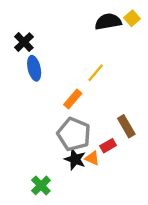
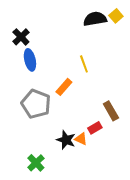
yellow line: (96, 73) -> (84, 64), turned -60
gray pentagon: (74, 134) -> (36, 104), moved

